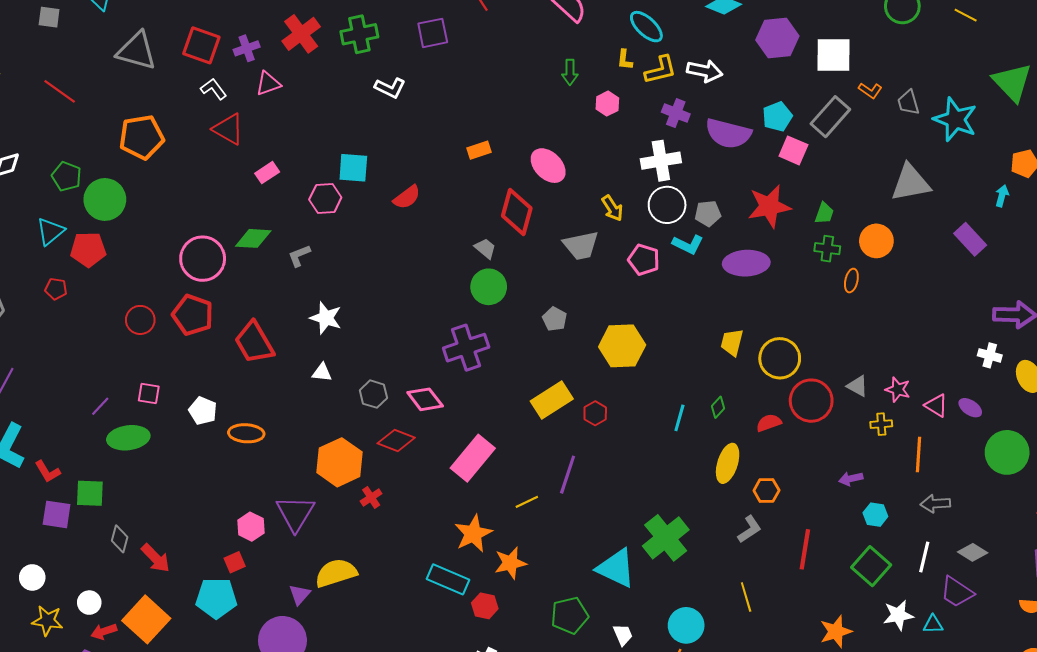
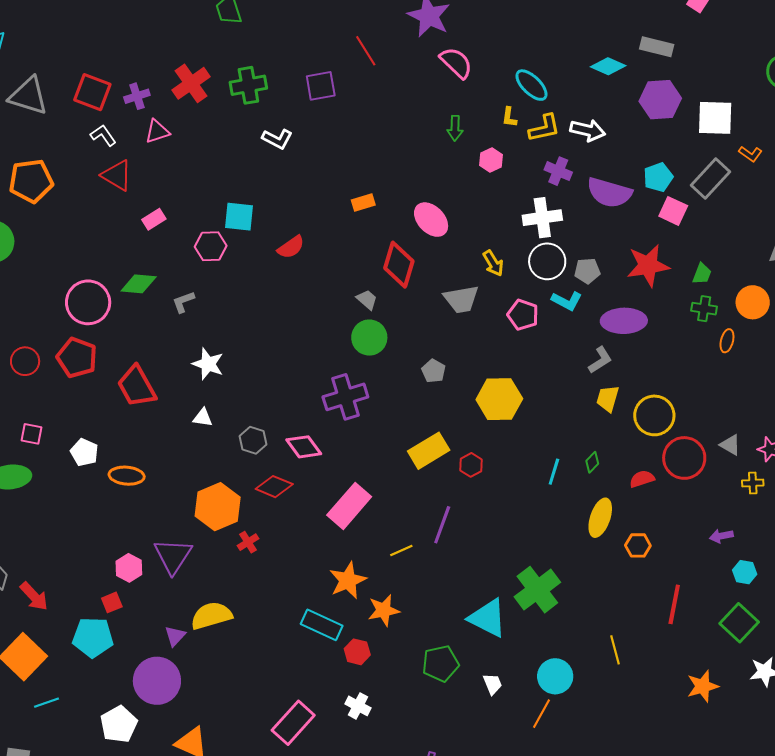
gray L-shape: (749, 529) -> (600, 360), moved

